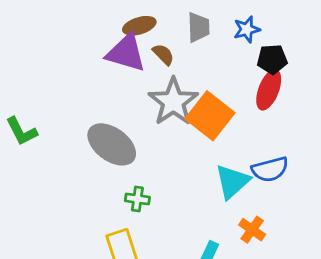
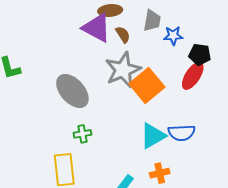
blue star: (247, 29) -> (173, 36), moved
green cross: (137, 199) -> (82, 134), turned -30
orange cross: (252, 230) -> (160, 173), turned 30

